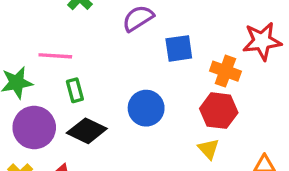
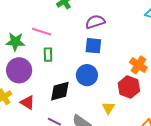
blue square: (179, 48) -> (93, 46), moved
black diamond: (87, 131) -> (60, 91), moved, turned -55
yellow triangle: (209, 149) -> (108, 108), moved

